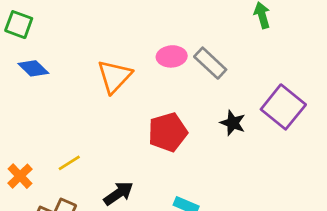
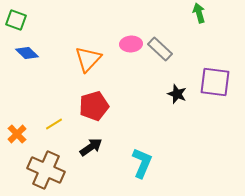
purple square: (283, 107) -> (215, 82), turned -32
red pentagon: (168, 132) -> (94, 106), moved

